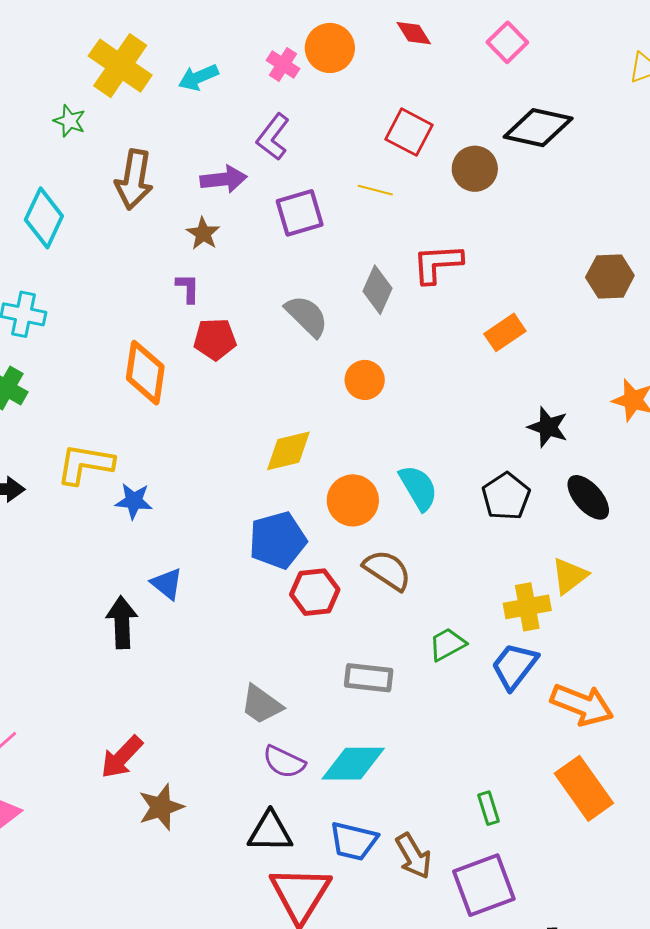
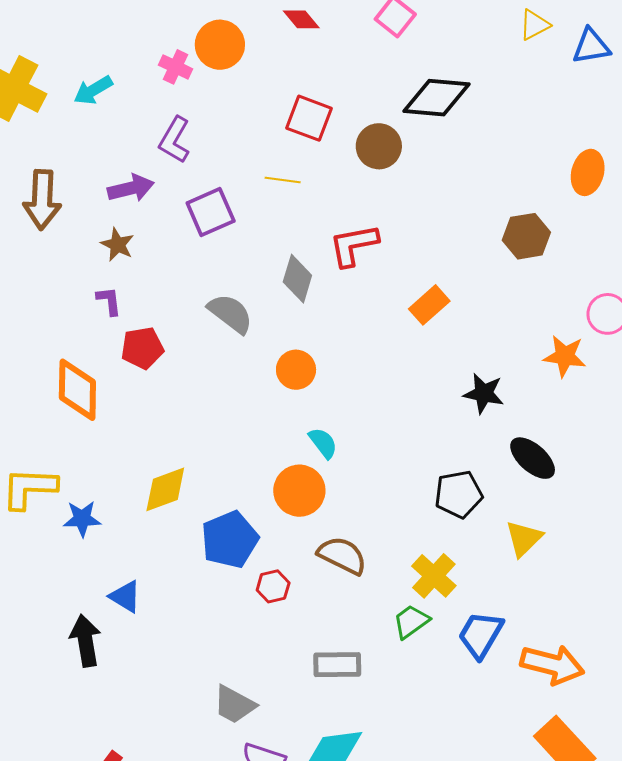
yellow diamond: (288, 451) -> (165, 489), moved
cyan semicircle: (418, 488) -> (323, 443), moved, size x0.7
black pentagon: (506, 496) -> (459, 494), moved, turned 30
red hexagon: (315, 592) -> (273, 586), size x0.7
yellow cross: (527, 607) -> (434, 576), moved, turned -30

